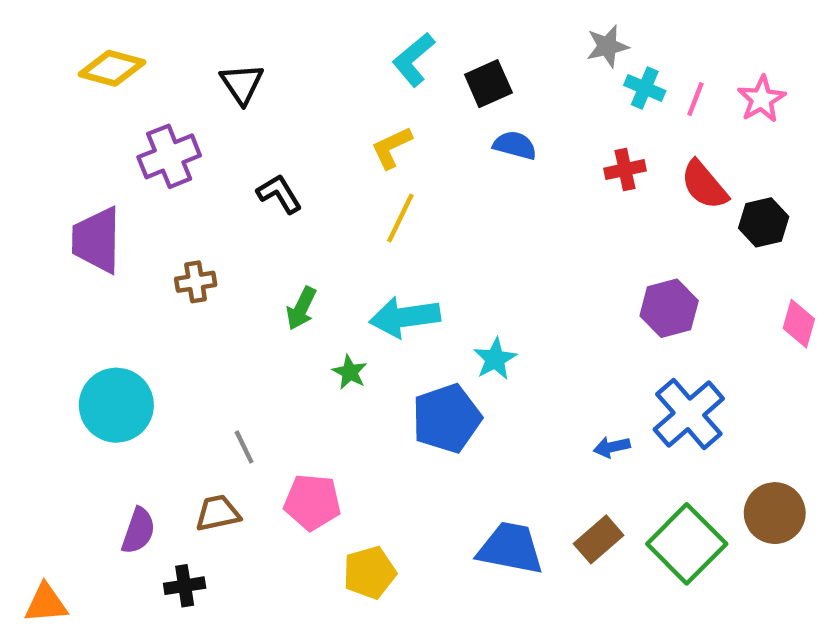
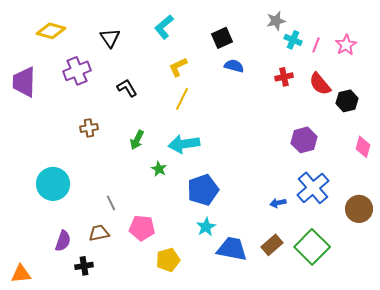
cyan L-shape: (414, 59) -> (164, 27), moved
purple trapezoid: (97, 240) -> (24, 82), moved
cyan star: (495, 359) -> (206, 227), moved
brown circle: (775, 513) -> (359, 209), moved

